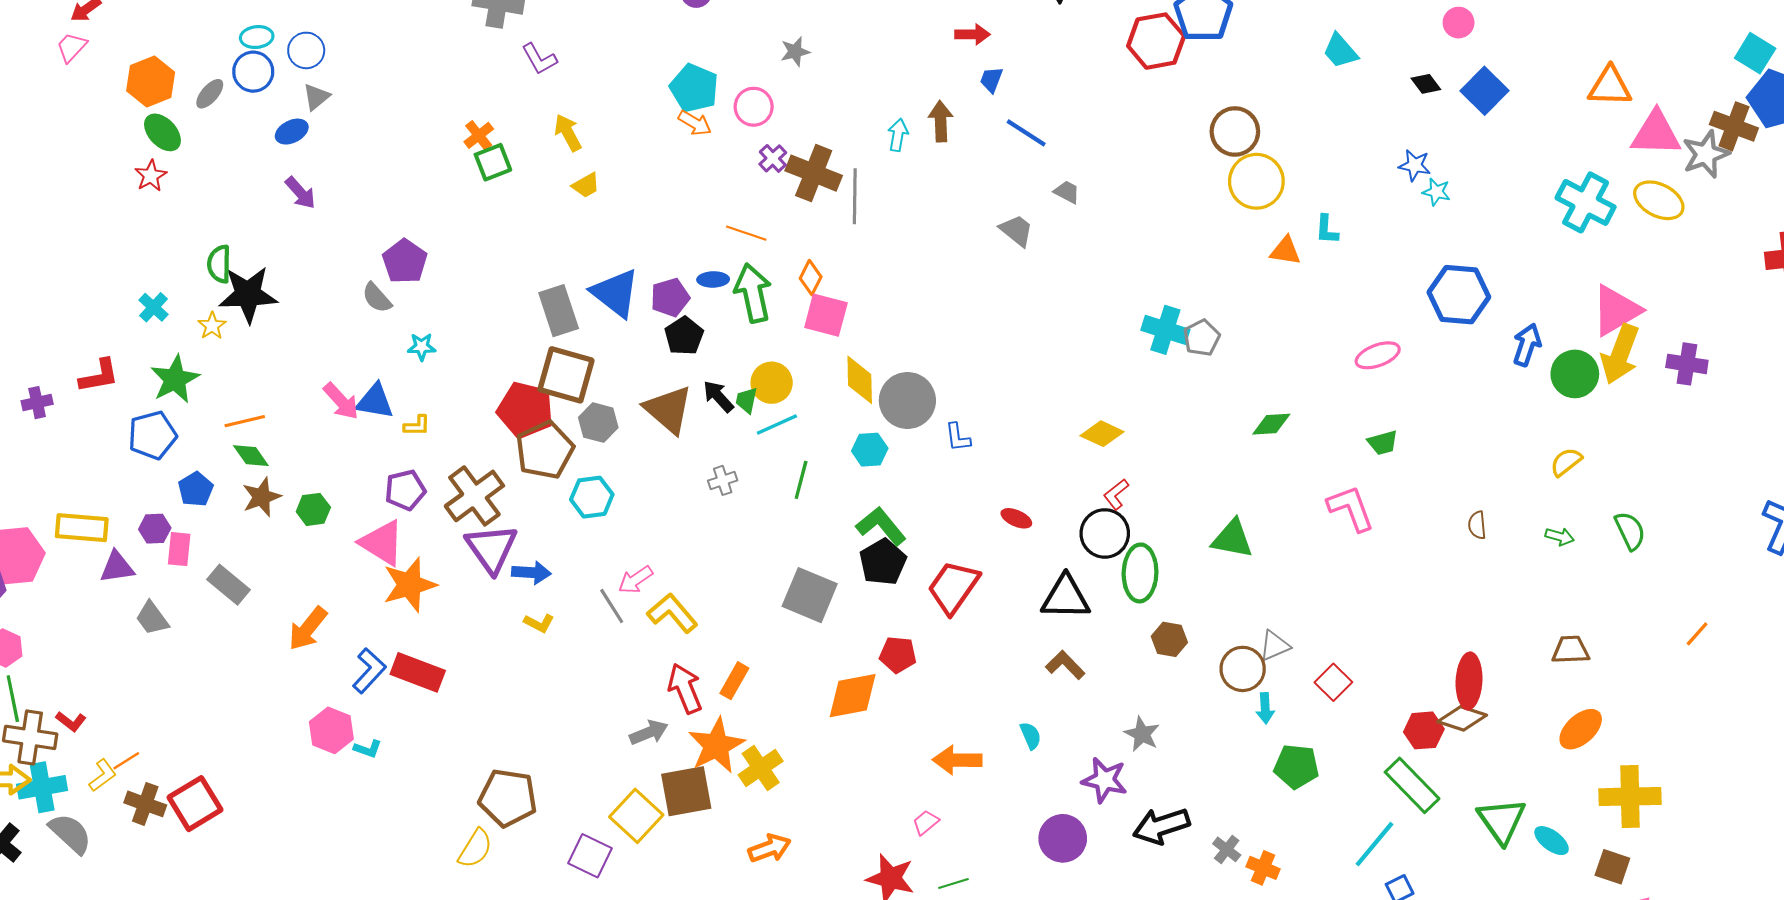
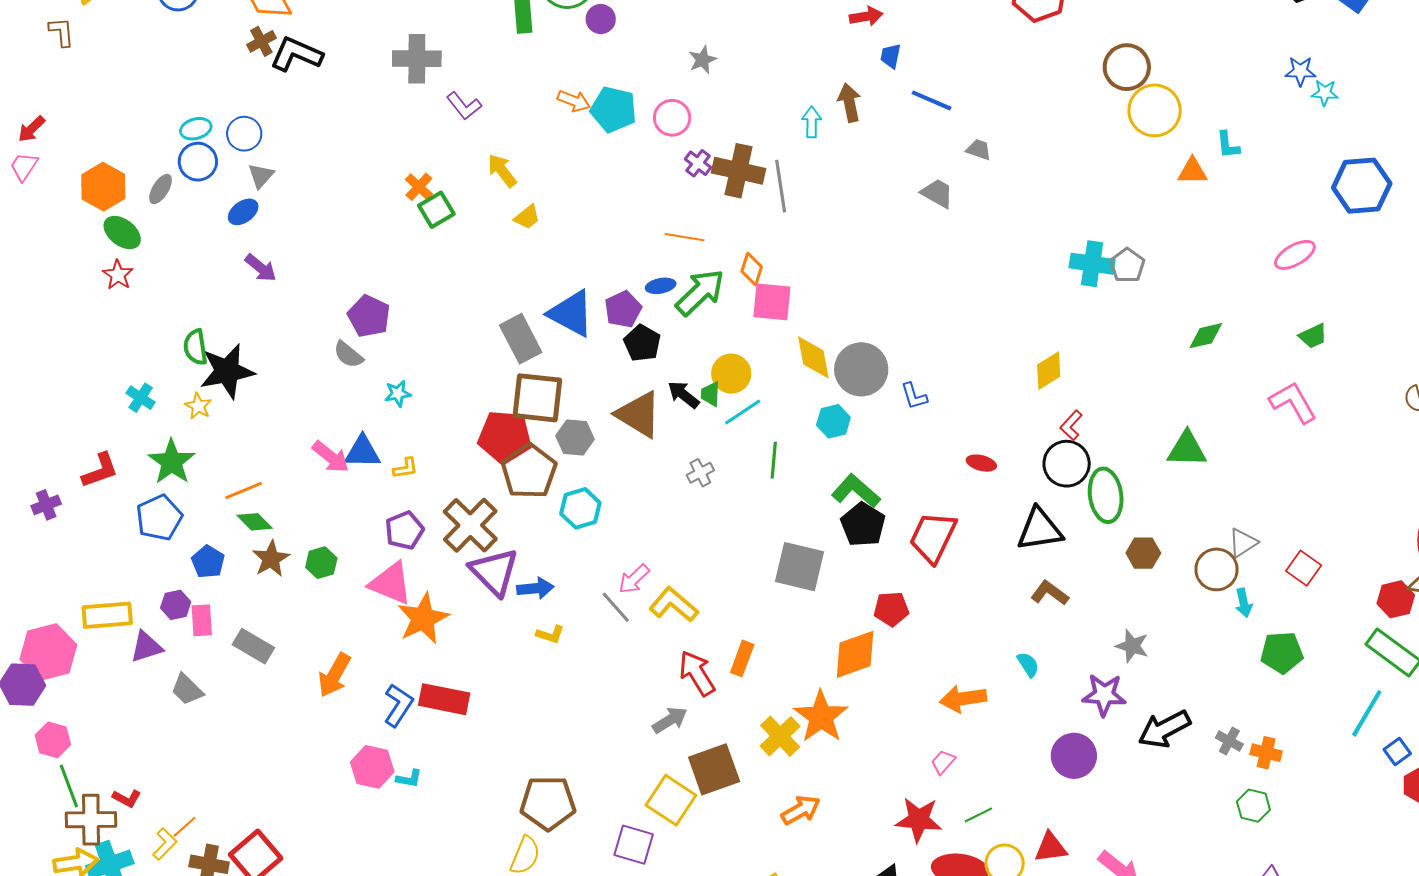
orange arrow: (695, 123) -> (574, 101), moved
green arrow: (753, 293) -> (700, 292), turned 68
yellow diamond: (1102, 434) -> (1049, 371), turned -48
orange star: (716, 746) -> (821, 717), moved

